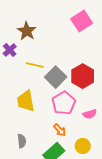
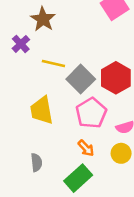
yellow circle: (83, 146) -> (121, 153), moved

